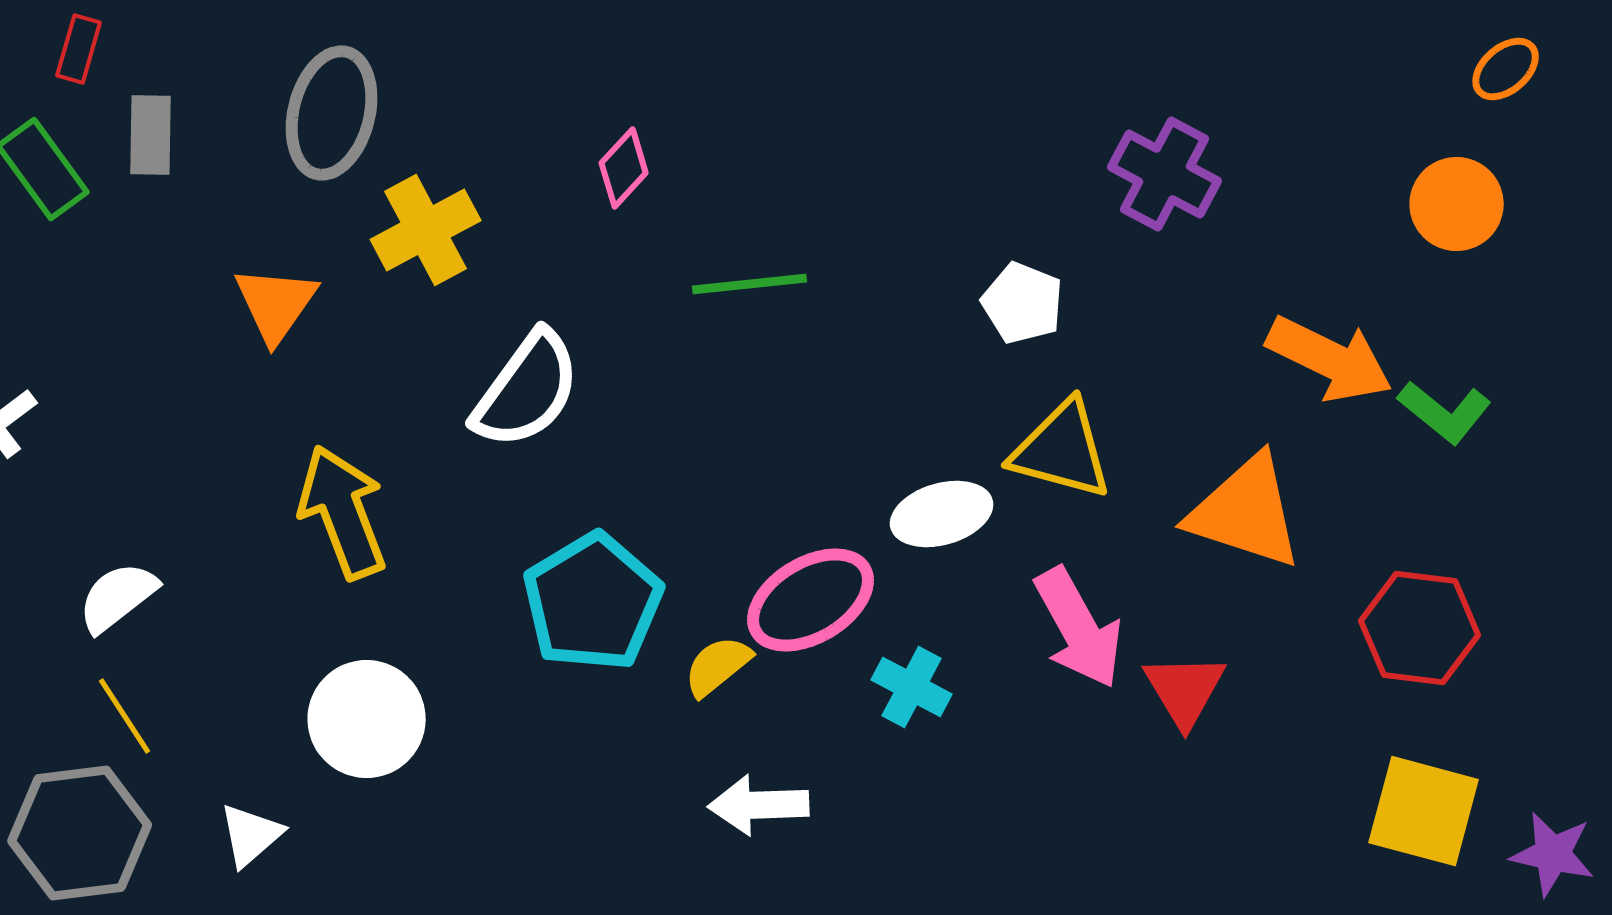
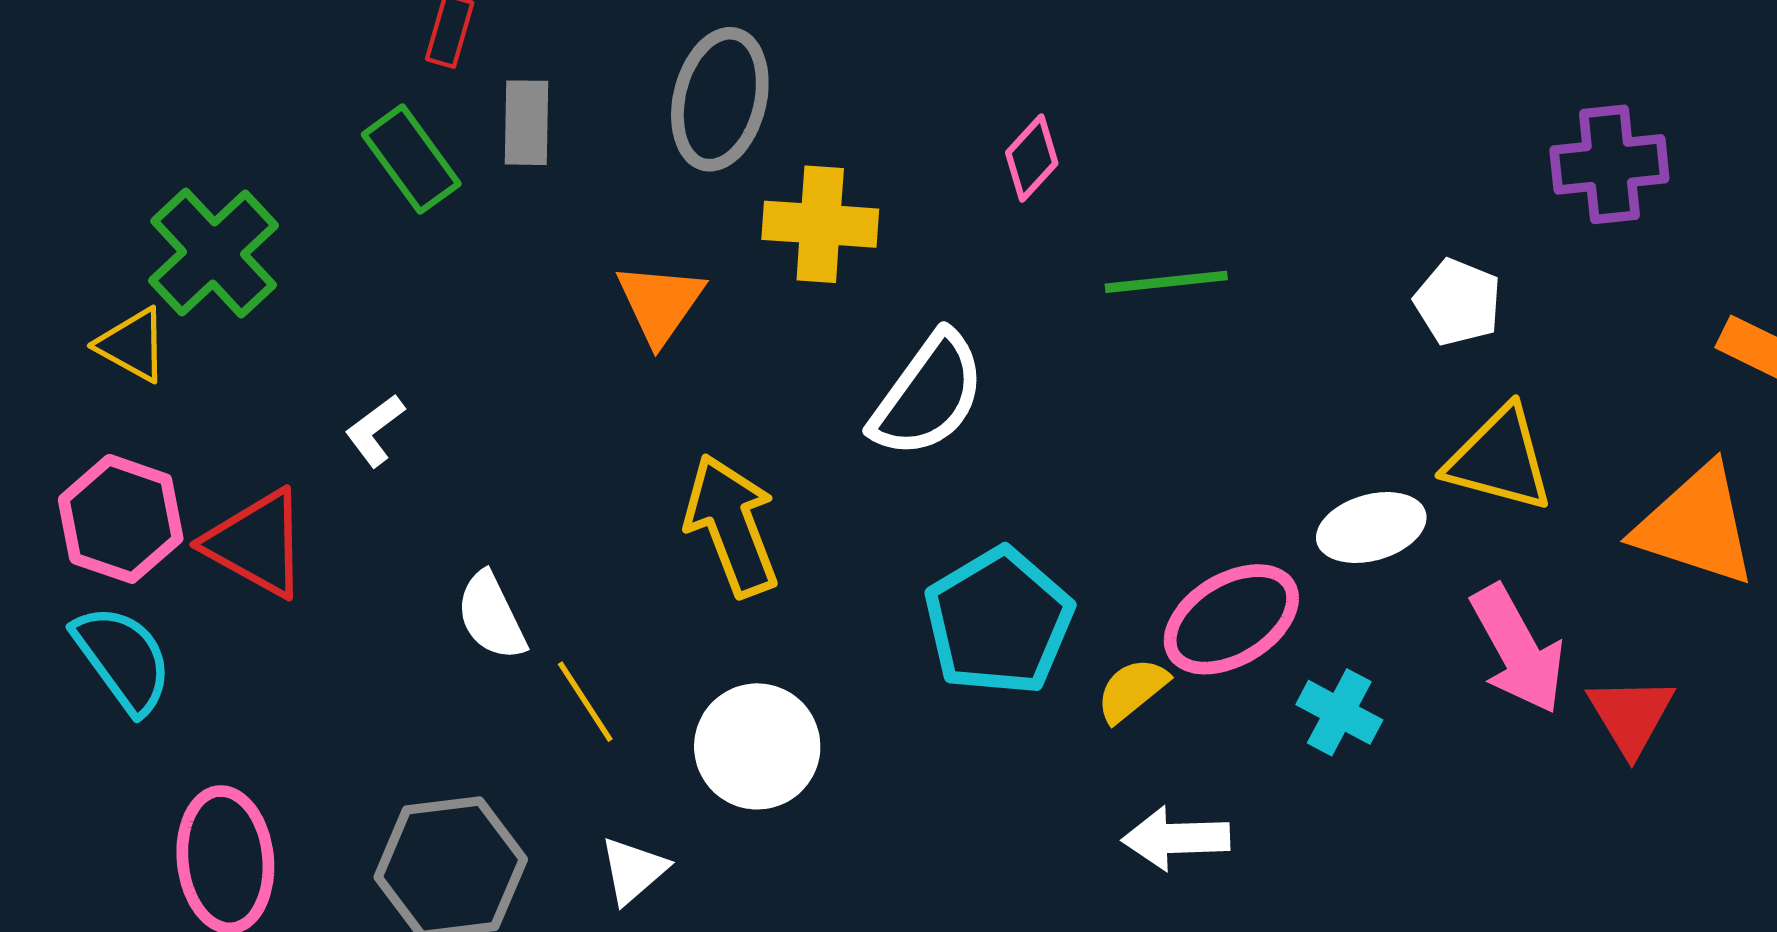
purple cross: (1165, 174) -> (1609, 164), turned -34
yellow cross: (426, 230) -> (820, 224), turned 32
white semicircle: (118, 597) -> (491, 616), turned -78
yellow line: (125, 716) -> (585, 702), moved

